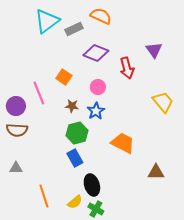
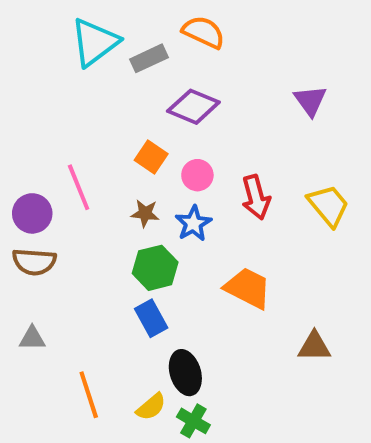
red arrow: (127, 68) -> (256, 197), moved
orange square: (64, 77) -> (151, 157), moved

